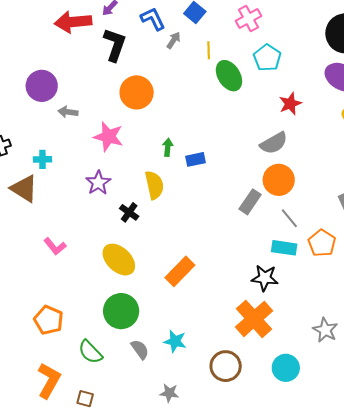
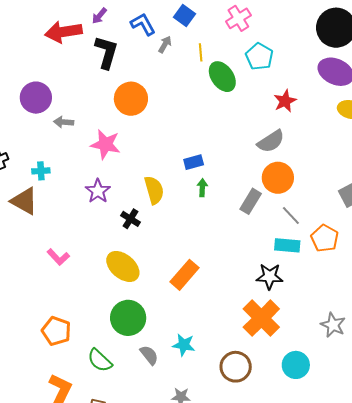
green arrow: (168, 147) -> (202, 188), moved

